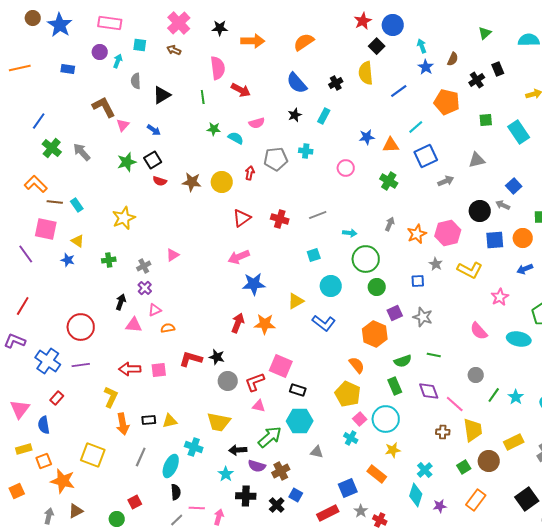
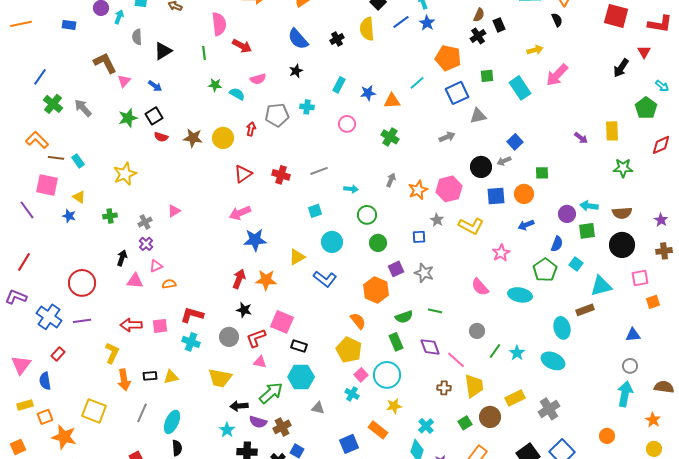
brown semicircle: (453, 59) -> (479, 15), moved
blue line: (399, 91) -> (401, 22), moved
cyan rectangle: (324, 116) -> (339, 85), moved
blue square: (426, 156) -> (457, 93), moved
gray arrow: (503, 205) -> (504, 161), turned -48
green circle: (366, 259) -> (367, 215), size x0.7
black star: (217, 357) -> (244, 310), moved
cyan cross: (194, 447) -> (191, 342), moved

